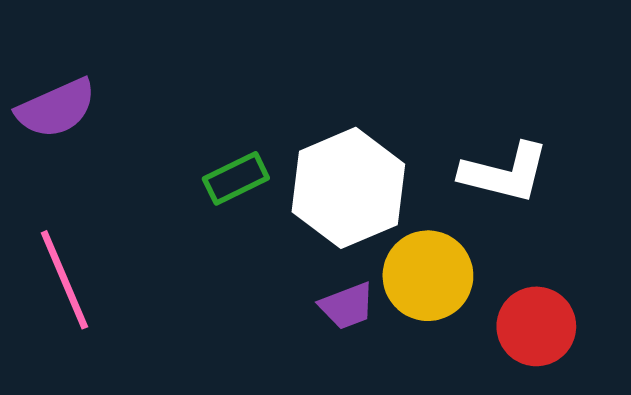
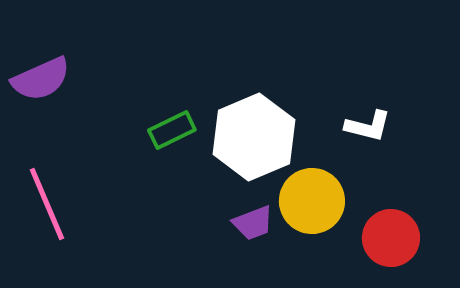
white L-shape: (505, 173) -> (368, 126), size x0.7

